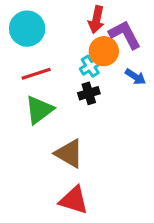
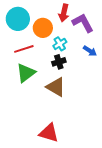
orange circle: (104, 51) -> (43, 28), moved
brown triangle: (69, 153) -> (56, 87), moved

